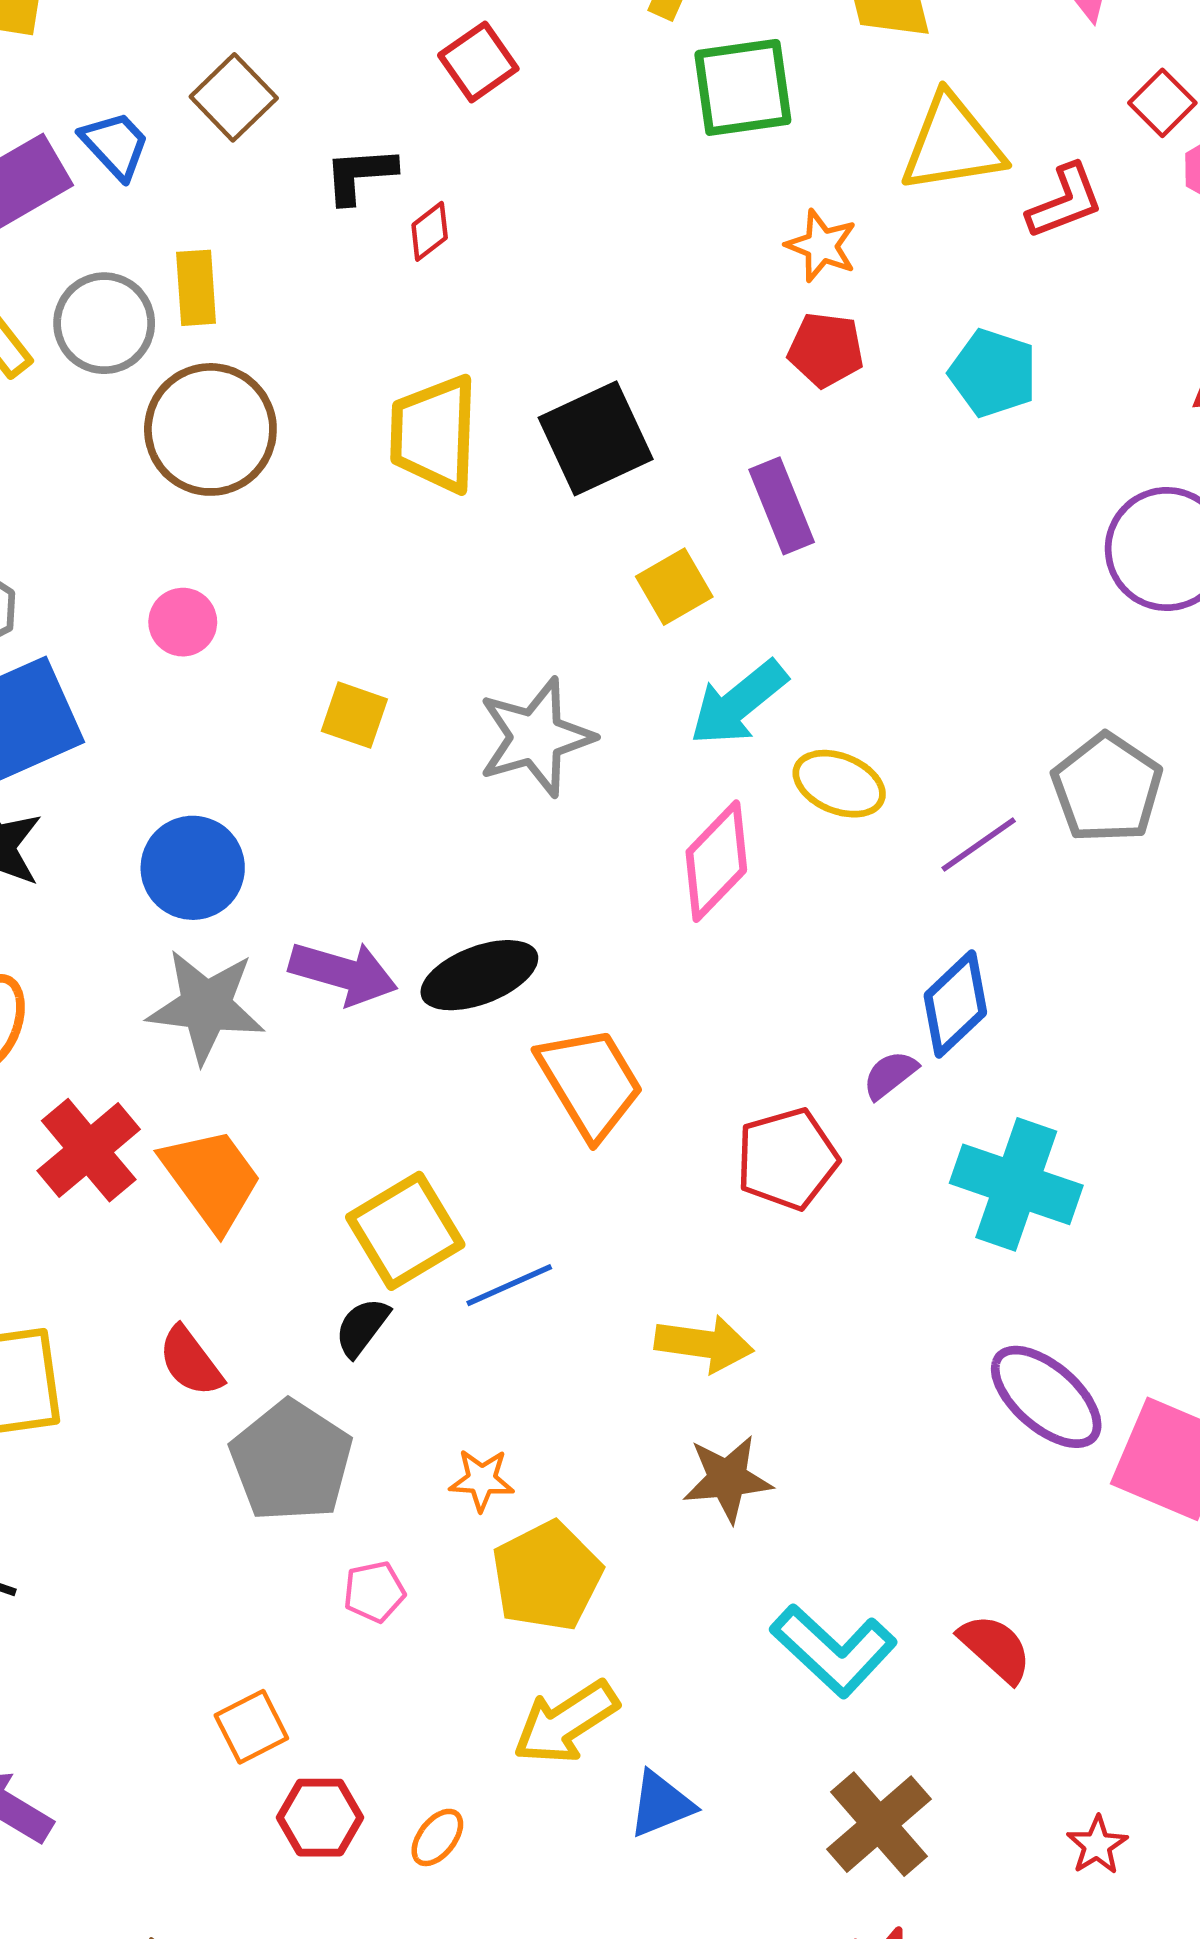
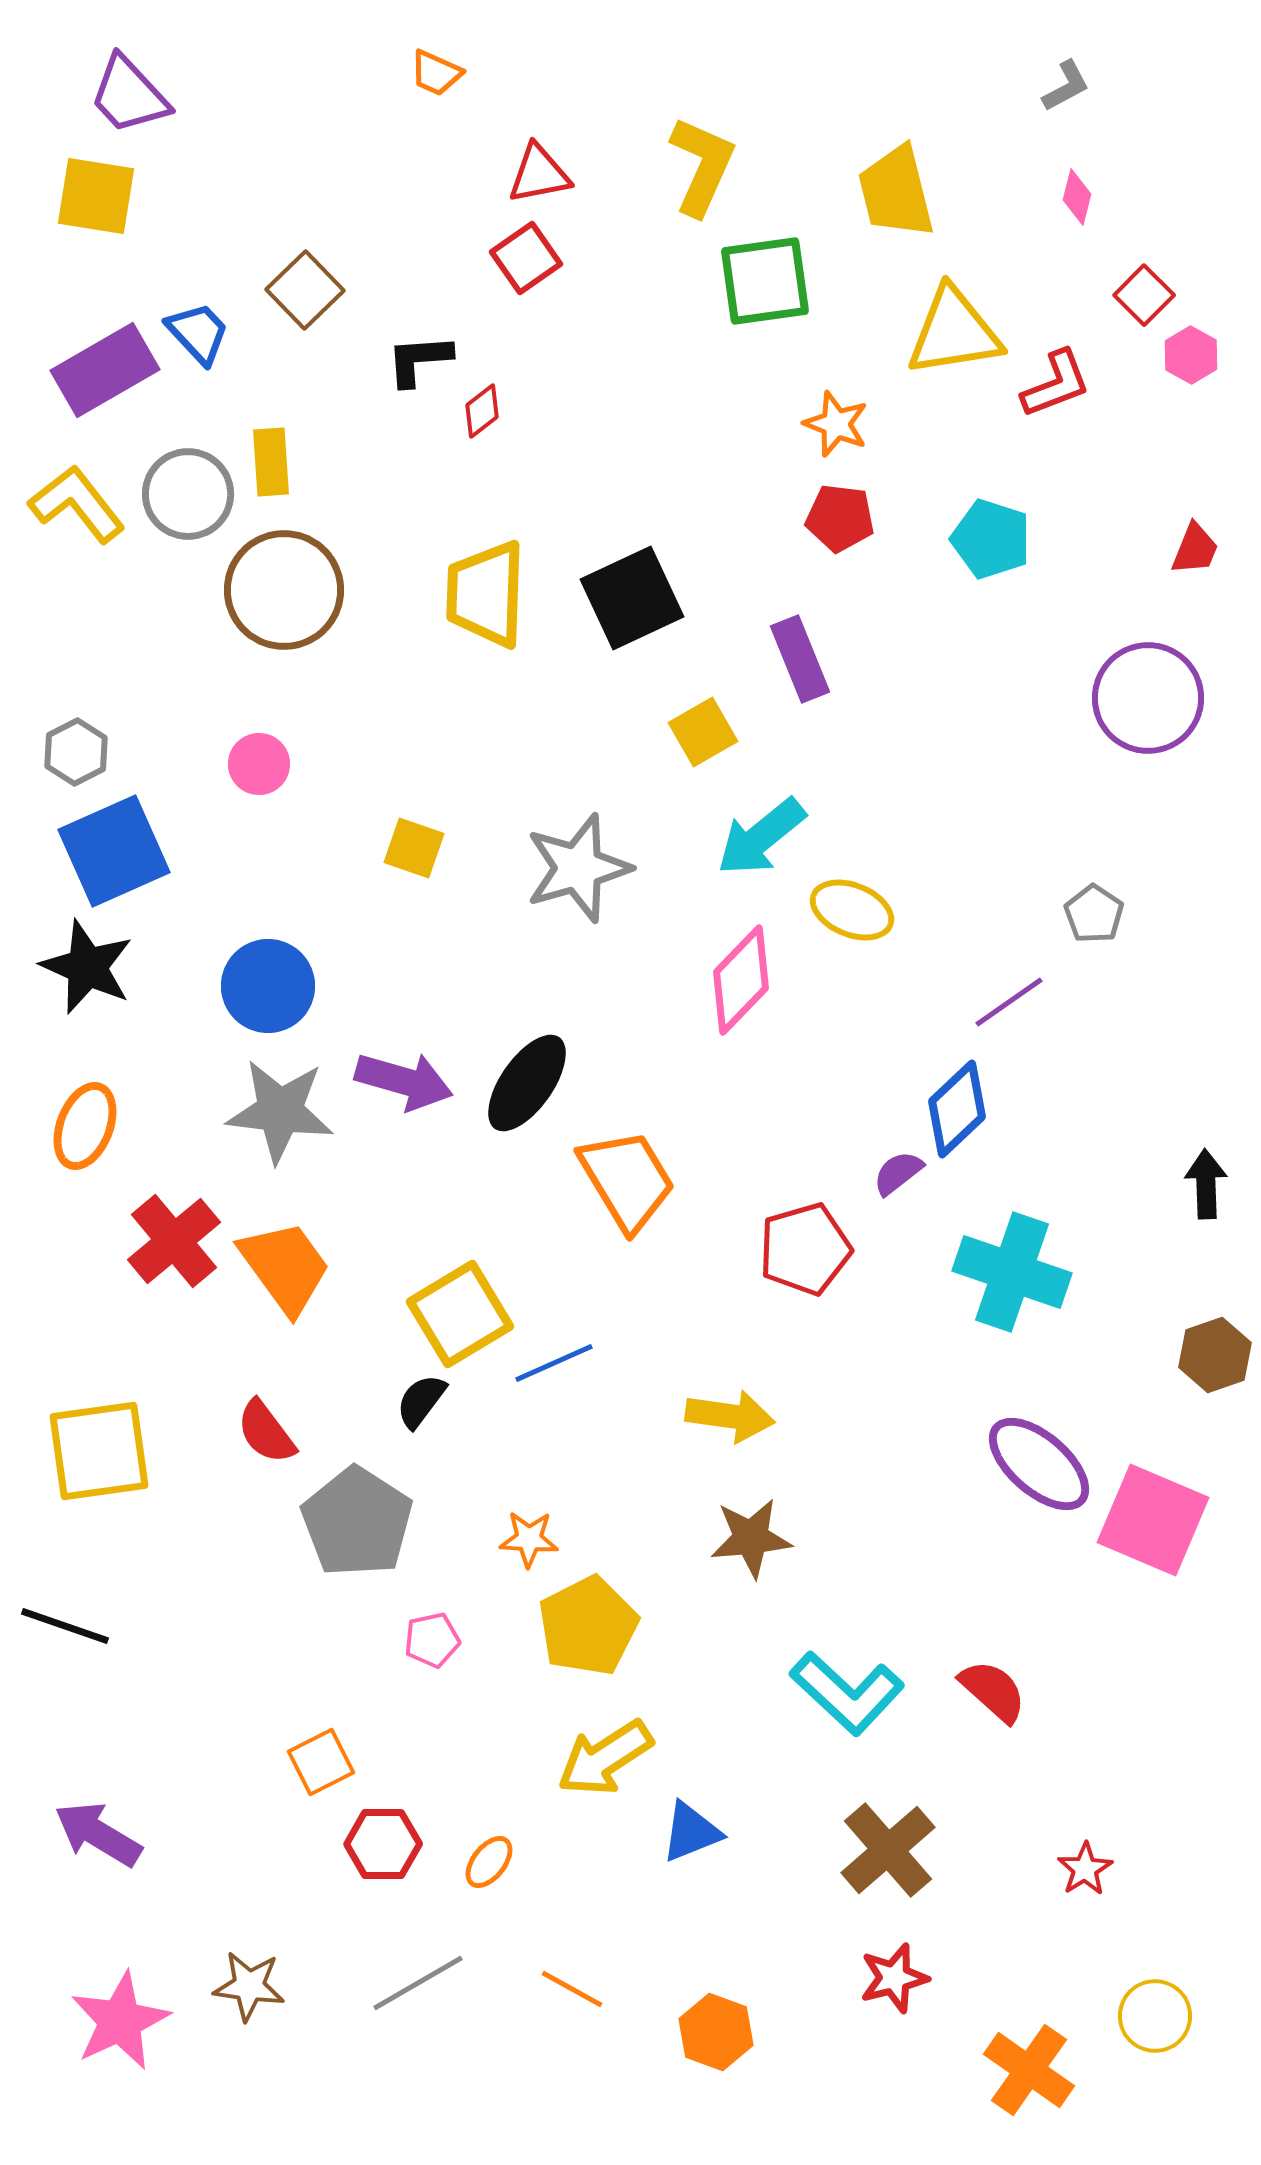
gray pentagon: (1107, 788) -> (1094, 914), size x0.6
purple line: (979, 845) -> (1009, 1002), moved
black ellipse: (479, 975) -> (527, 1083), turned -34

